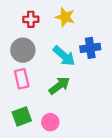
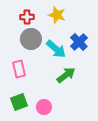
blue cross: (90, 48) -> (79, 42), turned -36
gray circle: (23, 50) -> (31, 39), moved
green arrow: (59, 86) -> (66, 75), moved

